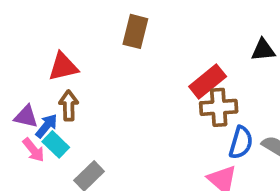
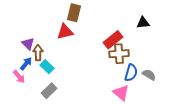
red triangle: (63, 67) -> (65, 32), moved
purple triangle: (26, 117) -> (28, 44), moved, turned 32
cyan rectangle: (56, 144) -> (47, 67), moved

